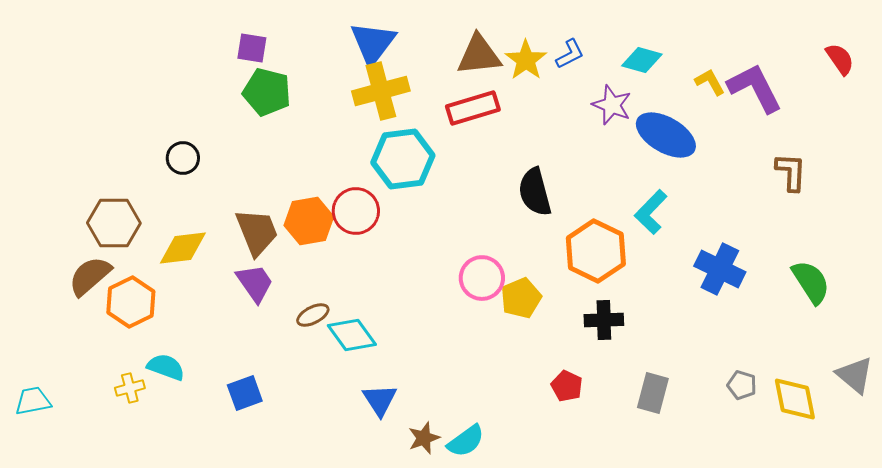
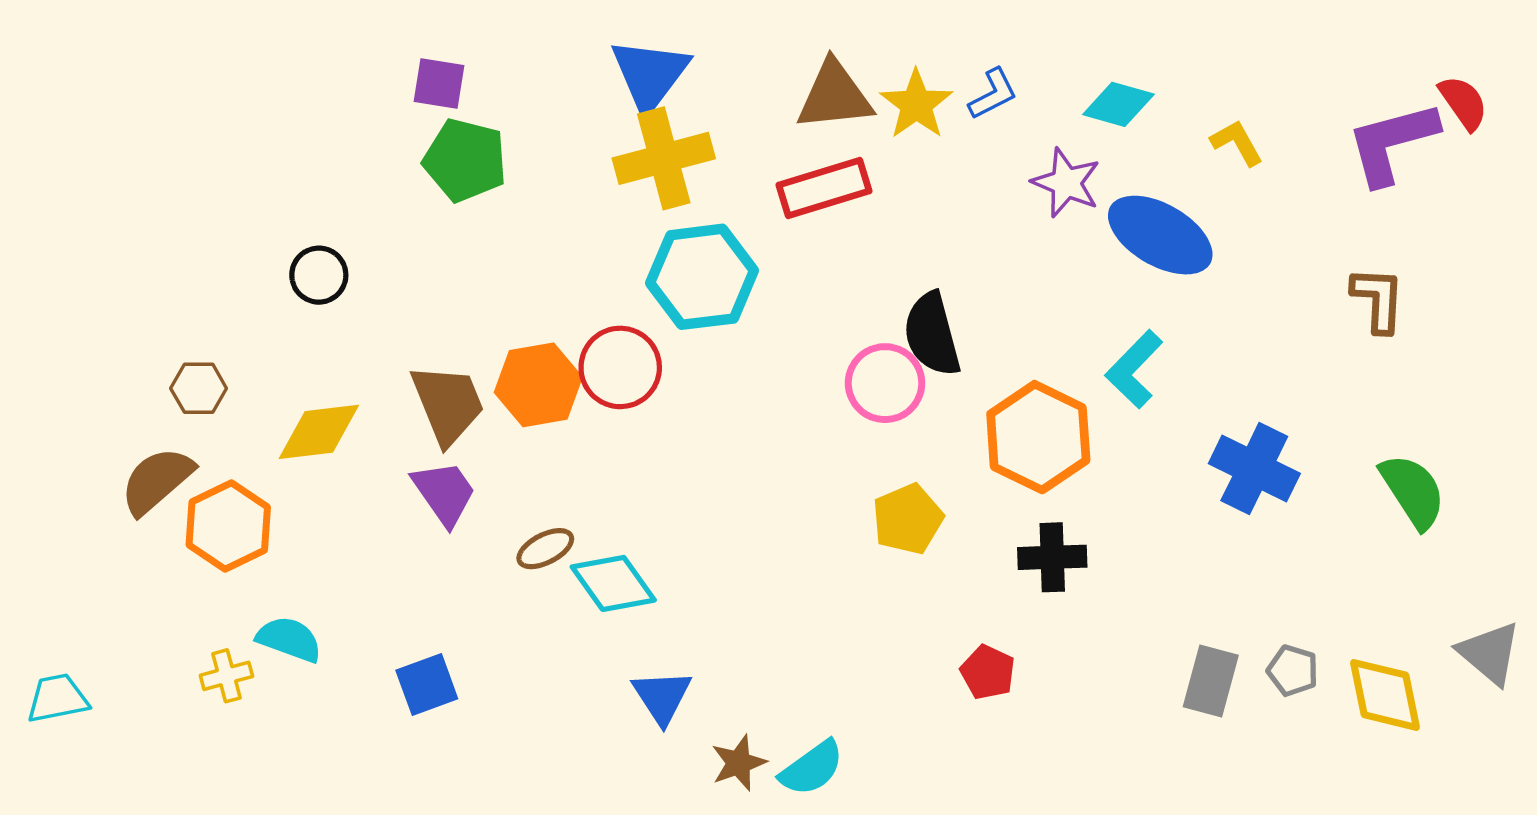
purple L-shape: (755, 88) -> (1392, 143), moved, turned -78
brown hexagon: (114, 223) -> (199, 388), size x0.6
pink circle: (482, 278) -> (885, 383), moved
gray rectangle: (653, 393) -> (1211, 681), moved

